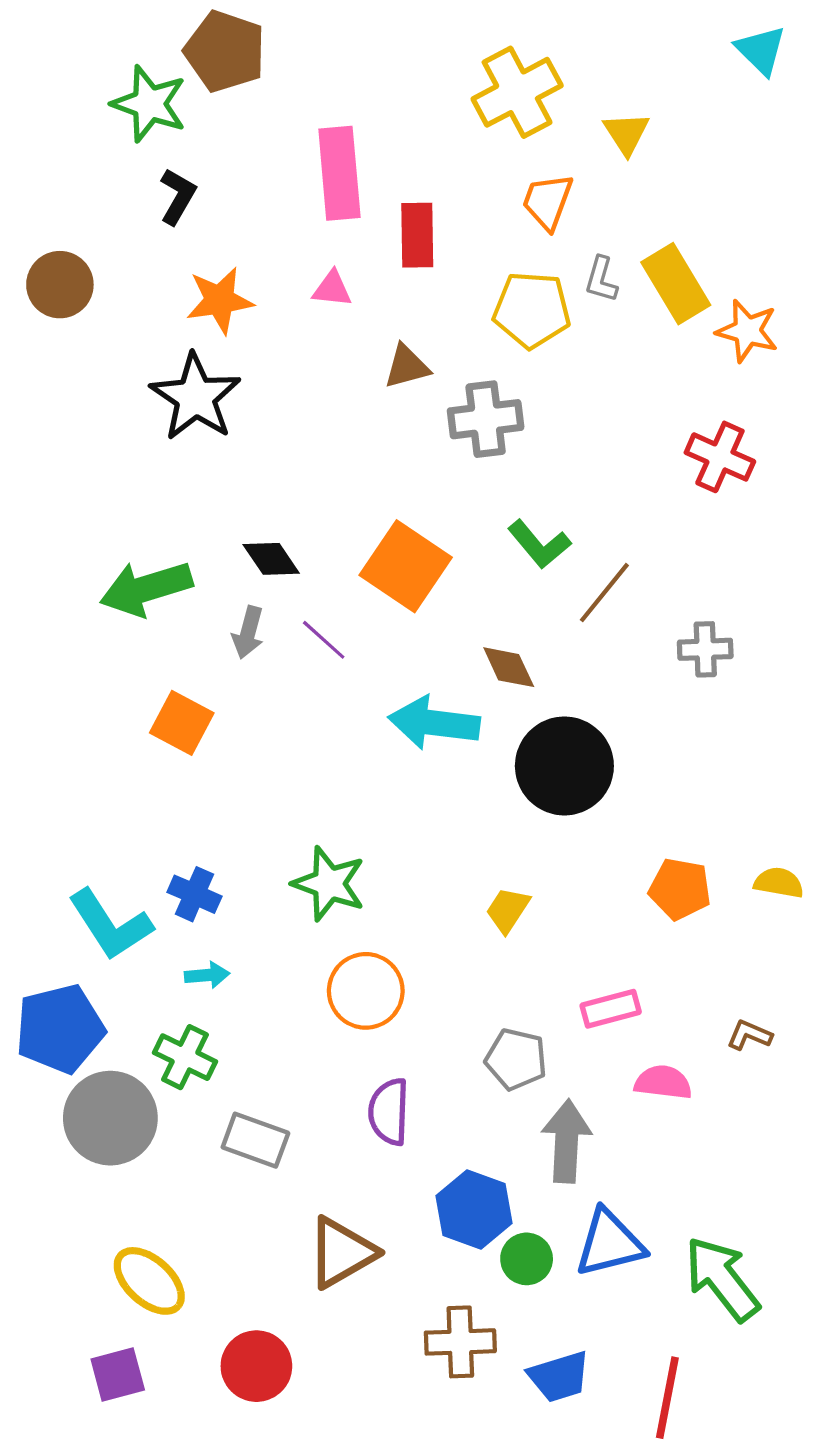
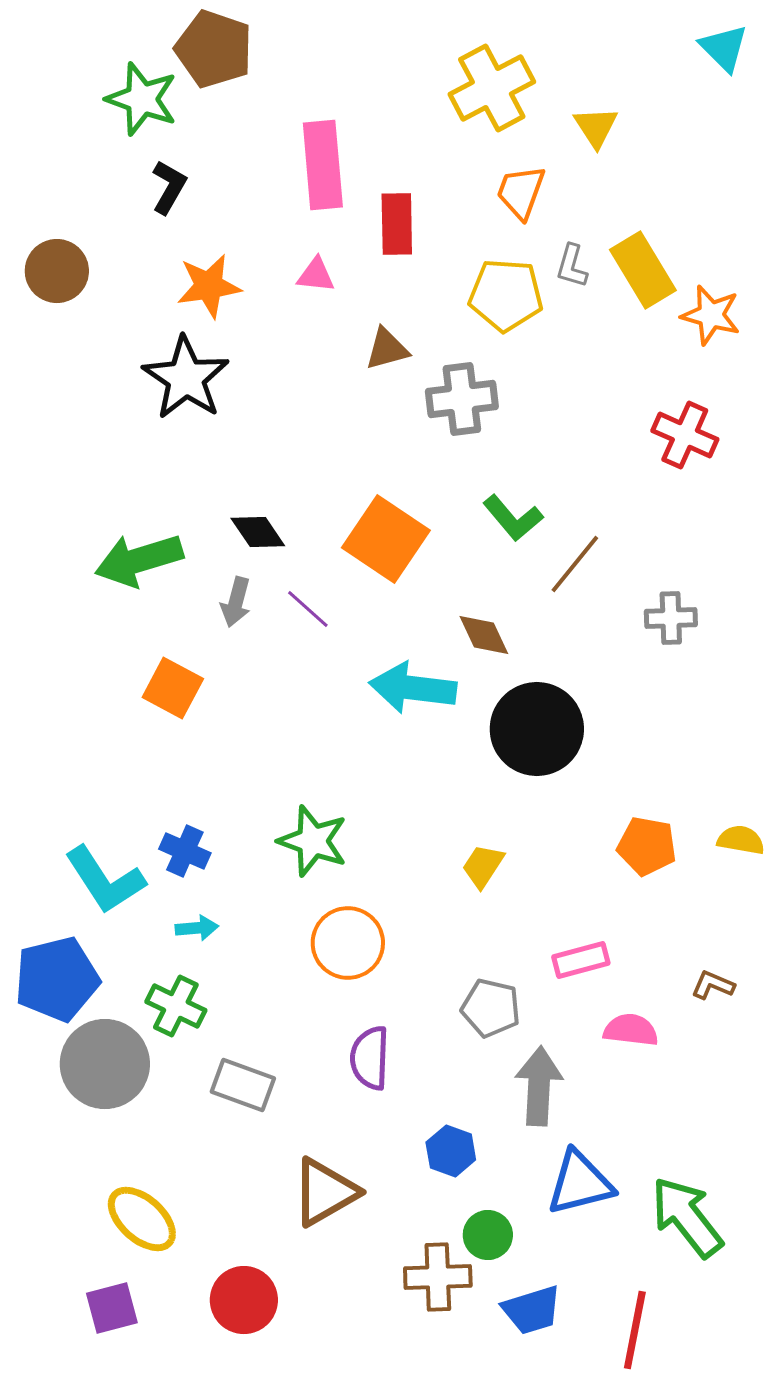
blue hexagon: (474, 1209) -> (451, 1151), size x0.7
green circle: (527, 1259) -> (488, 1235), moved

